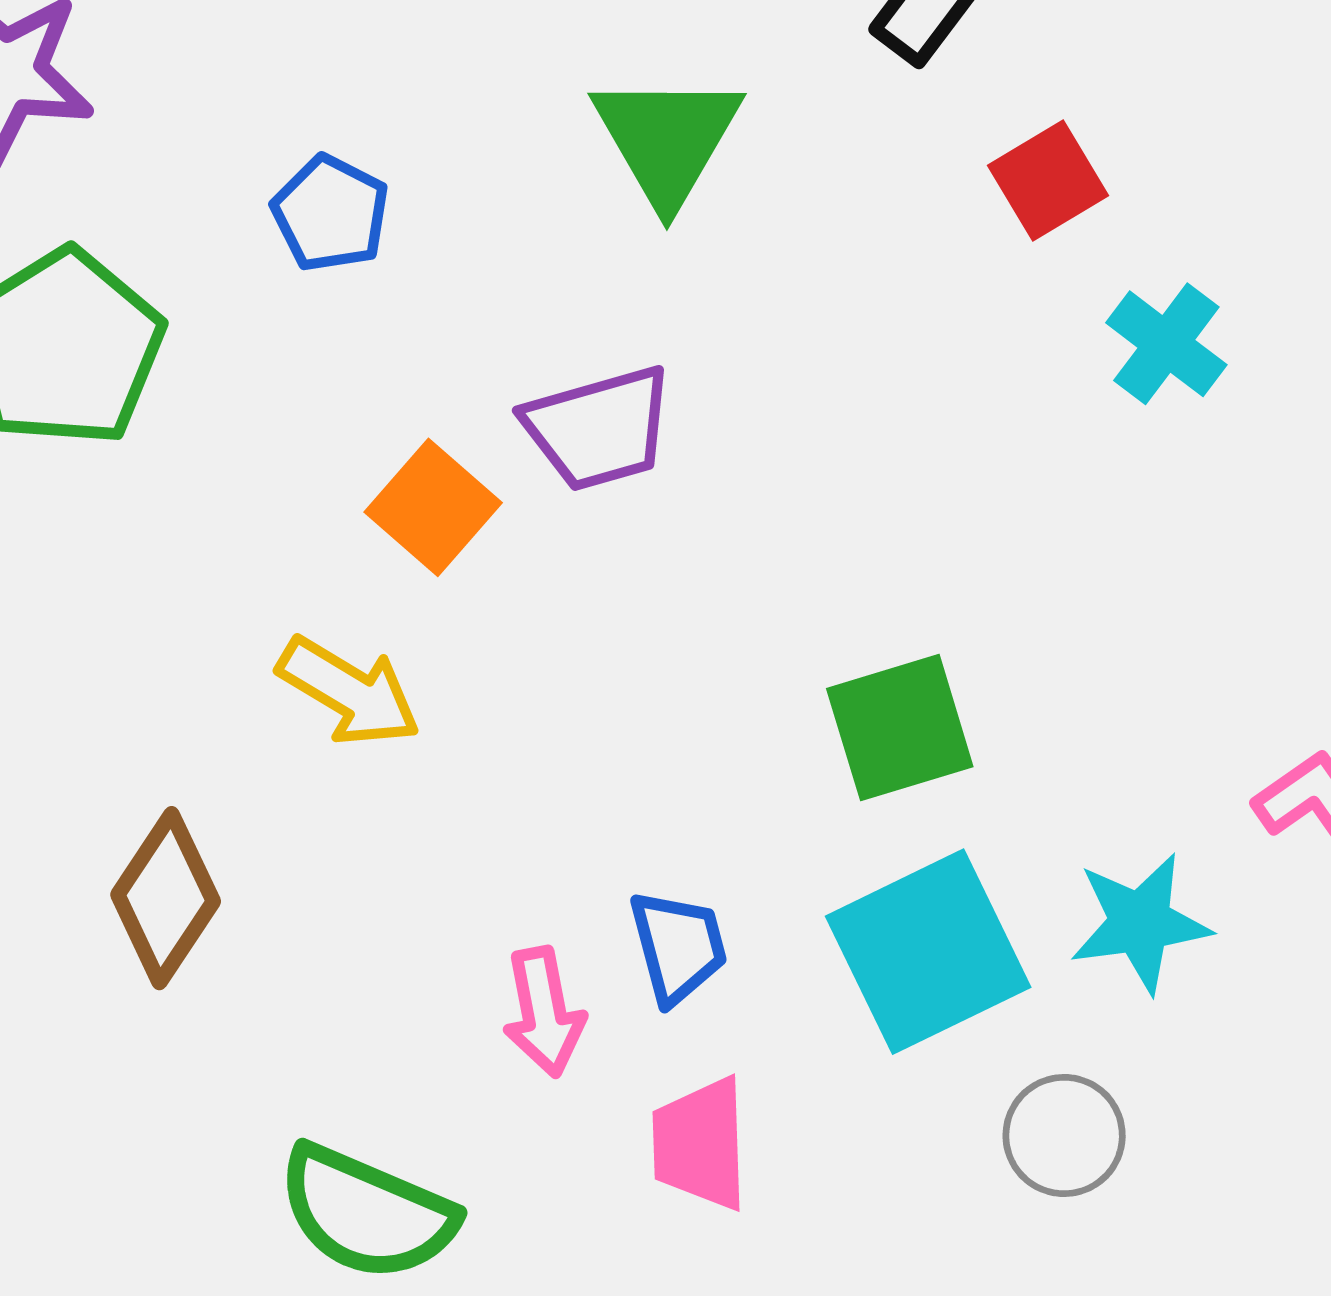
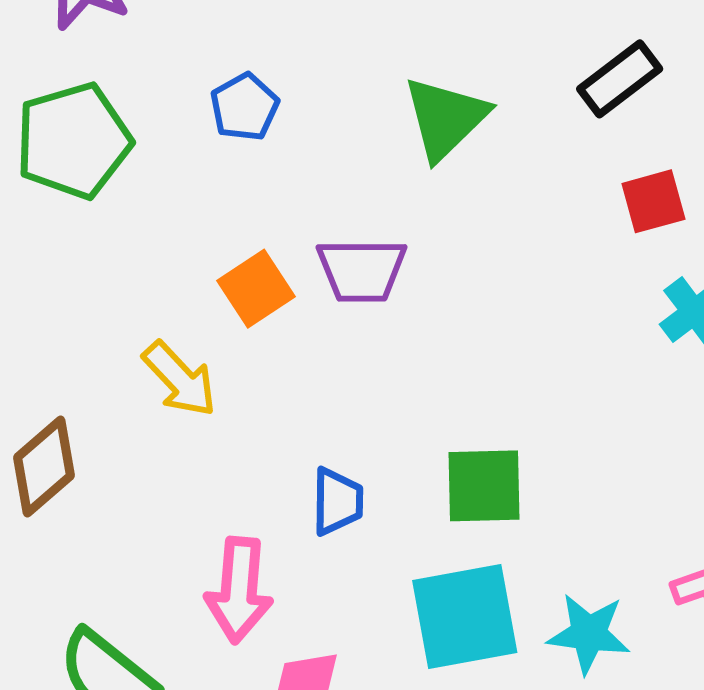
blue trapezoid: (678, 947) -> (337, 501), moved
pink arrow: (544, 1012) -> (239, 590), size x1.4

